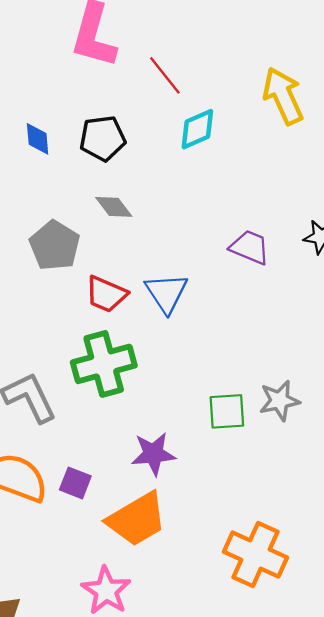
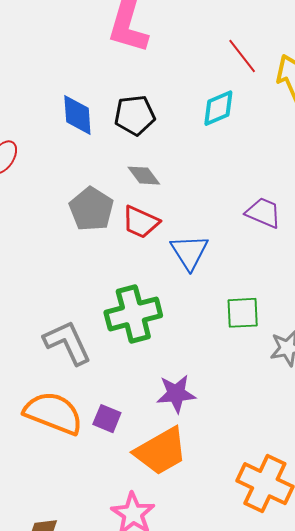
red line: (165, 75) -> (242, 56), moved
blue diamond: (38, 139) -> (77, 115), size x1.4
red trapezoid: (106, 294) -> (141, 222), moved
green square: (227, 411) -> (243, 313), moved

